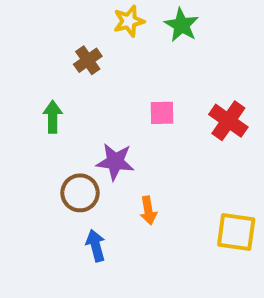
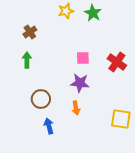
brown cross: (88, 60) -> (30, 32), moved
purple star: (115, 162) -> (80, 83), moved

